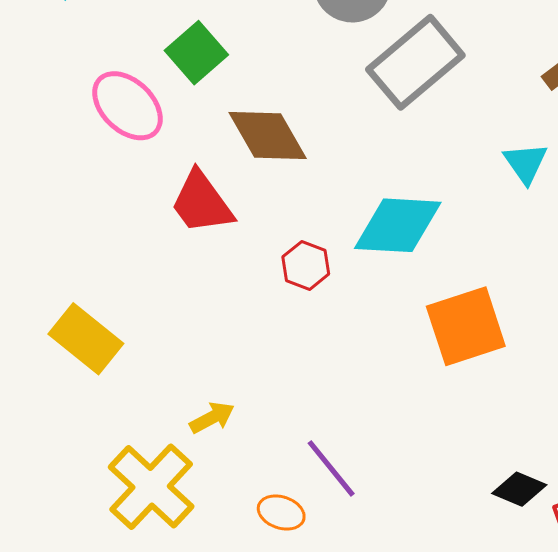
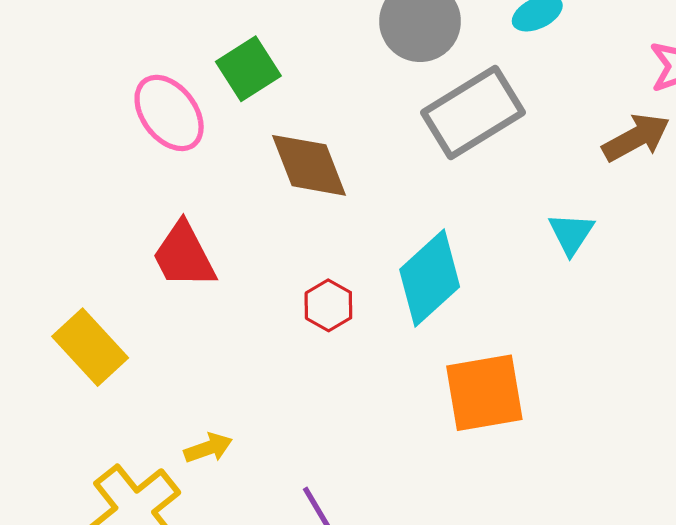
red trapezoid: (202, 203) -> (184, 256), moved
cyan diamond: (398, 225) -> (430, 278), turned -54

